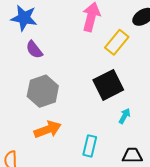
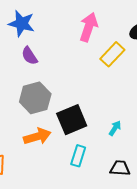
black square: (108, 85) -> (72, 120), moved

